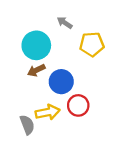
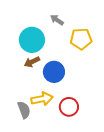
red circle: (78, 105) -> (69, 107), moved

